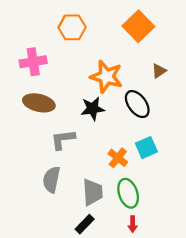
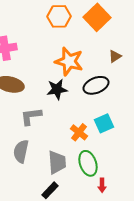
orange hexagon: (72, 27) -> (59, 16), moved
black ellipse: (137, 104) -> (96, 85), turned -75
red arrow: (133, 224) -> (102, 185), moved

